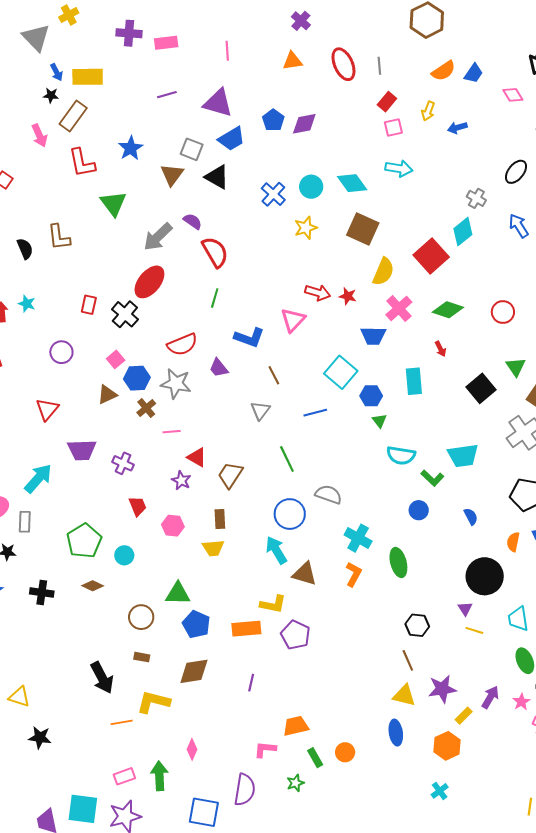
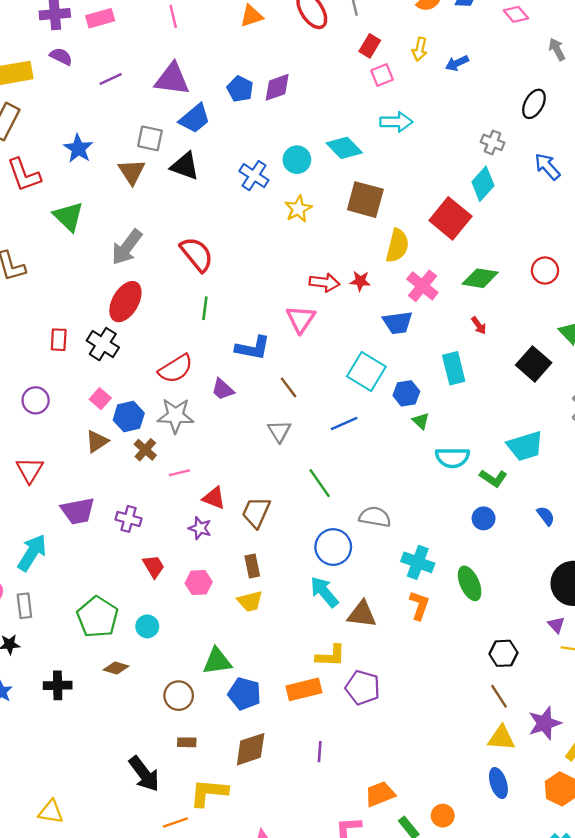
purple semicircle: (193, 221) -> (61, 56), moved

